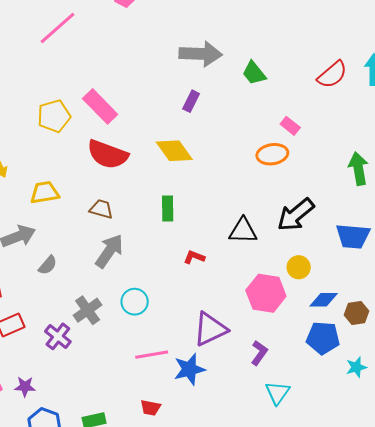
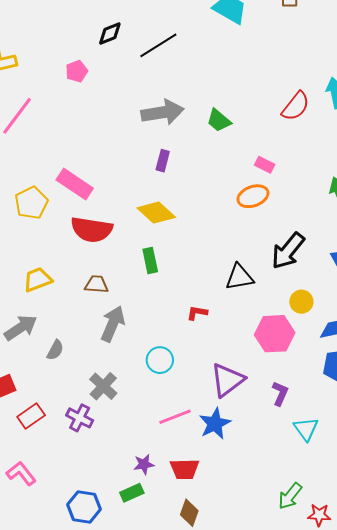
green rectangle: (168, 208) -> (150, 261), moved
cyan circle: (135, 302) -> (160, 360), moved
purple star: (25, 387) -> (144, 464), moved
red trapezoid: (150, 408) -> (185, 469), size x1.4

